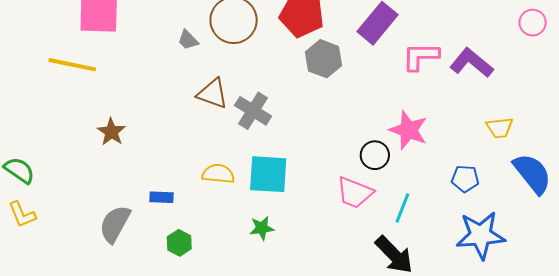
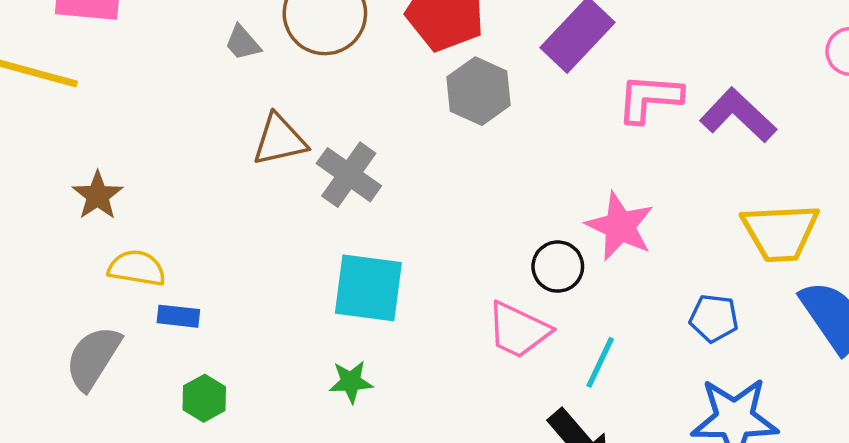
brown triangle: (212, 94) -> (280, 140), turned -36
yellow trapezoid: (500, 128) -> (780, 232), size x1.6
yellow semicircle: (218, 174) -> (137, 268), moved

